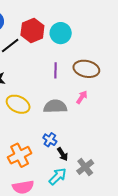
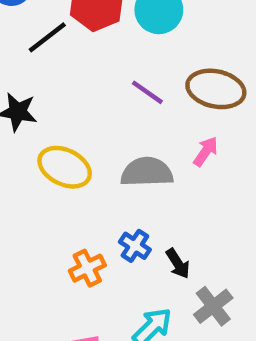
purple line: (55, 70) -> (147, 92), turned -56
black arrow: (63, 154) -> (178, 264), moved
orange cross: (20, 155) -> (87, 268), moved, size x0.7

